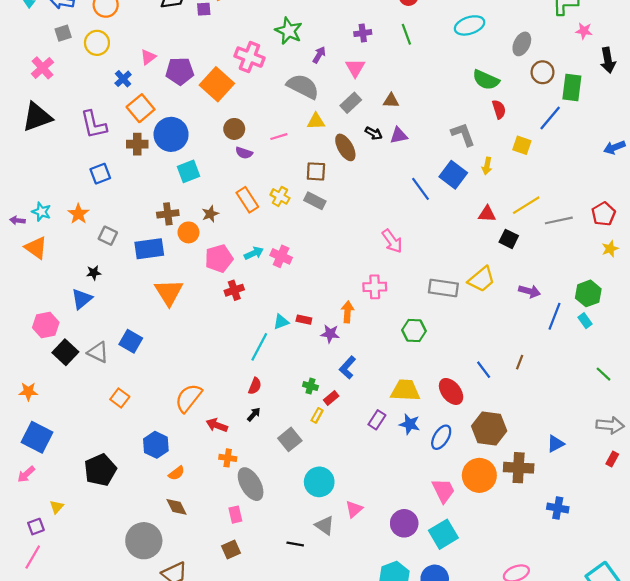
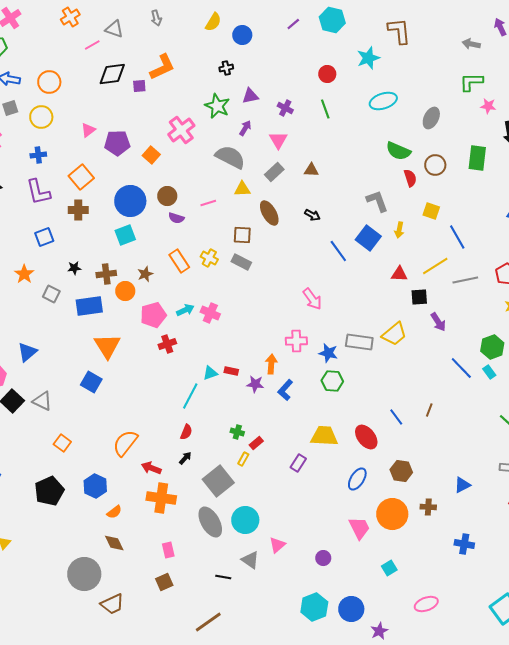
purple cross: (363, 33) -> (285, 108), turned 35
pink cross: (249, 57) -> (181, 130), turned 32
brown circle: (543, 72) -> (435, 165), moved
blue cross: (123, 79) -> (38, 155), moved, turned 35
orange square: (217, 84) -> (151, 155), size x0.6
blue line: (550, 118) -> (457, 237), moved, turned -70
black arrow: (374, 133) -> (312, 215), moved
blue circle: (171, 134) -> (130, 201), moved
purple triangle: (399, 135) -> (250, 96), moved
black square: (509, 239) -> (419, 297), turned -30
black star: (94, 273) -> (74, 268), moved
purple arrow: (529, 291) -> (438, 322), moved, turned 42
blue line: (555, 316) -> (461, 368), turned -65
blue square: (131, 341) -> (91, 382), moved
blue L-shape: (348, 367) -> (285, 390), moved
blue star: (410, 424) -> (328, 353), moved
brown hexagon: (489, 429) -> (401, 471), size x0.7
gray square: (290, 439) -> (218, 481), size x1.4
orange cross: (228, 458) -> (161, 498), size x1.8
brown cross: (519, 468) -> (428, 507), size x0.6
black pentagon: (100, 470) -> (49, 491), moved
gray ellipse: (251, 484) -> (210, 522), moved
purple circle: (404, 523) -> (323, 558), size x0.6
cyan square: (443, 534) -> (389, 568), moved, size x0.6

